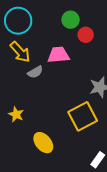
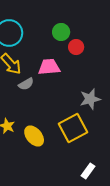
yellow ellipse: (43, 143) -> (34, 136), moved

